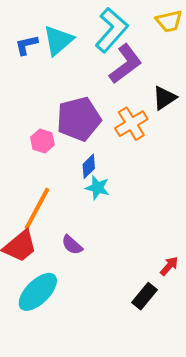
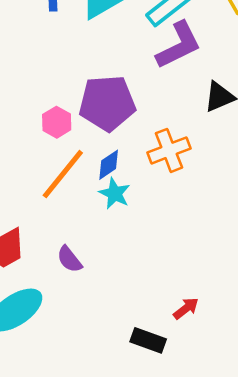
orange cross: (131, 124) -> (169, 150), moved
orange line: (37, 209) -> (63, 174), moved
black rectangle: (145, 296) -> (148, 340), turned 60

